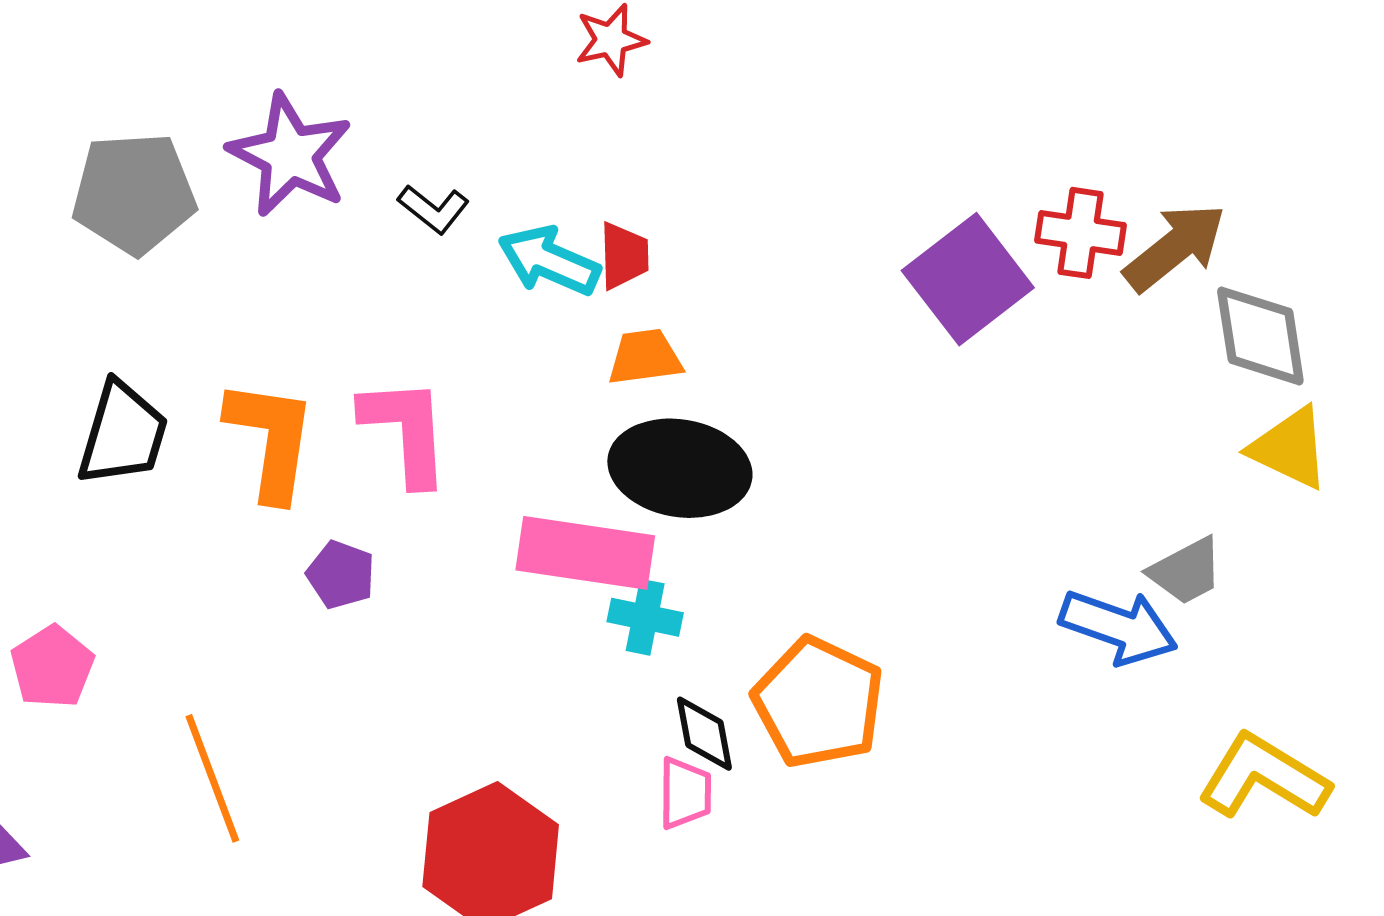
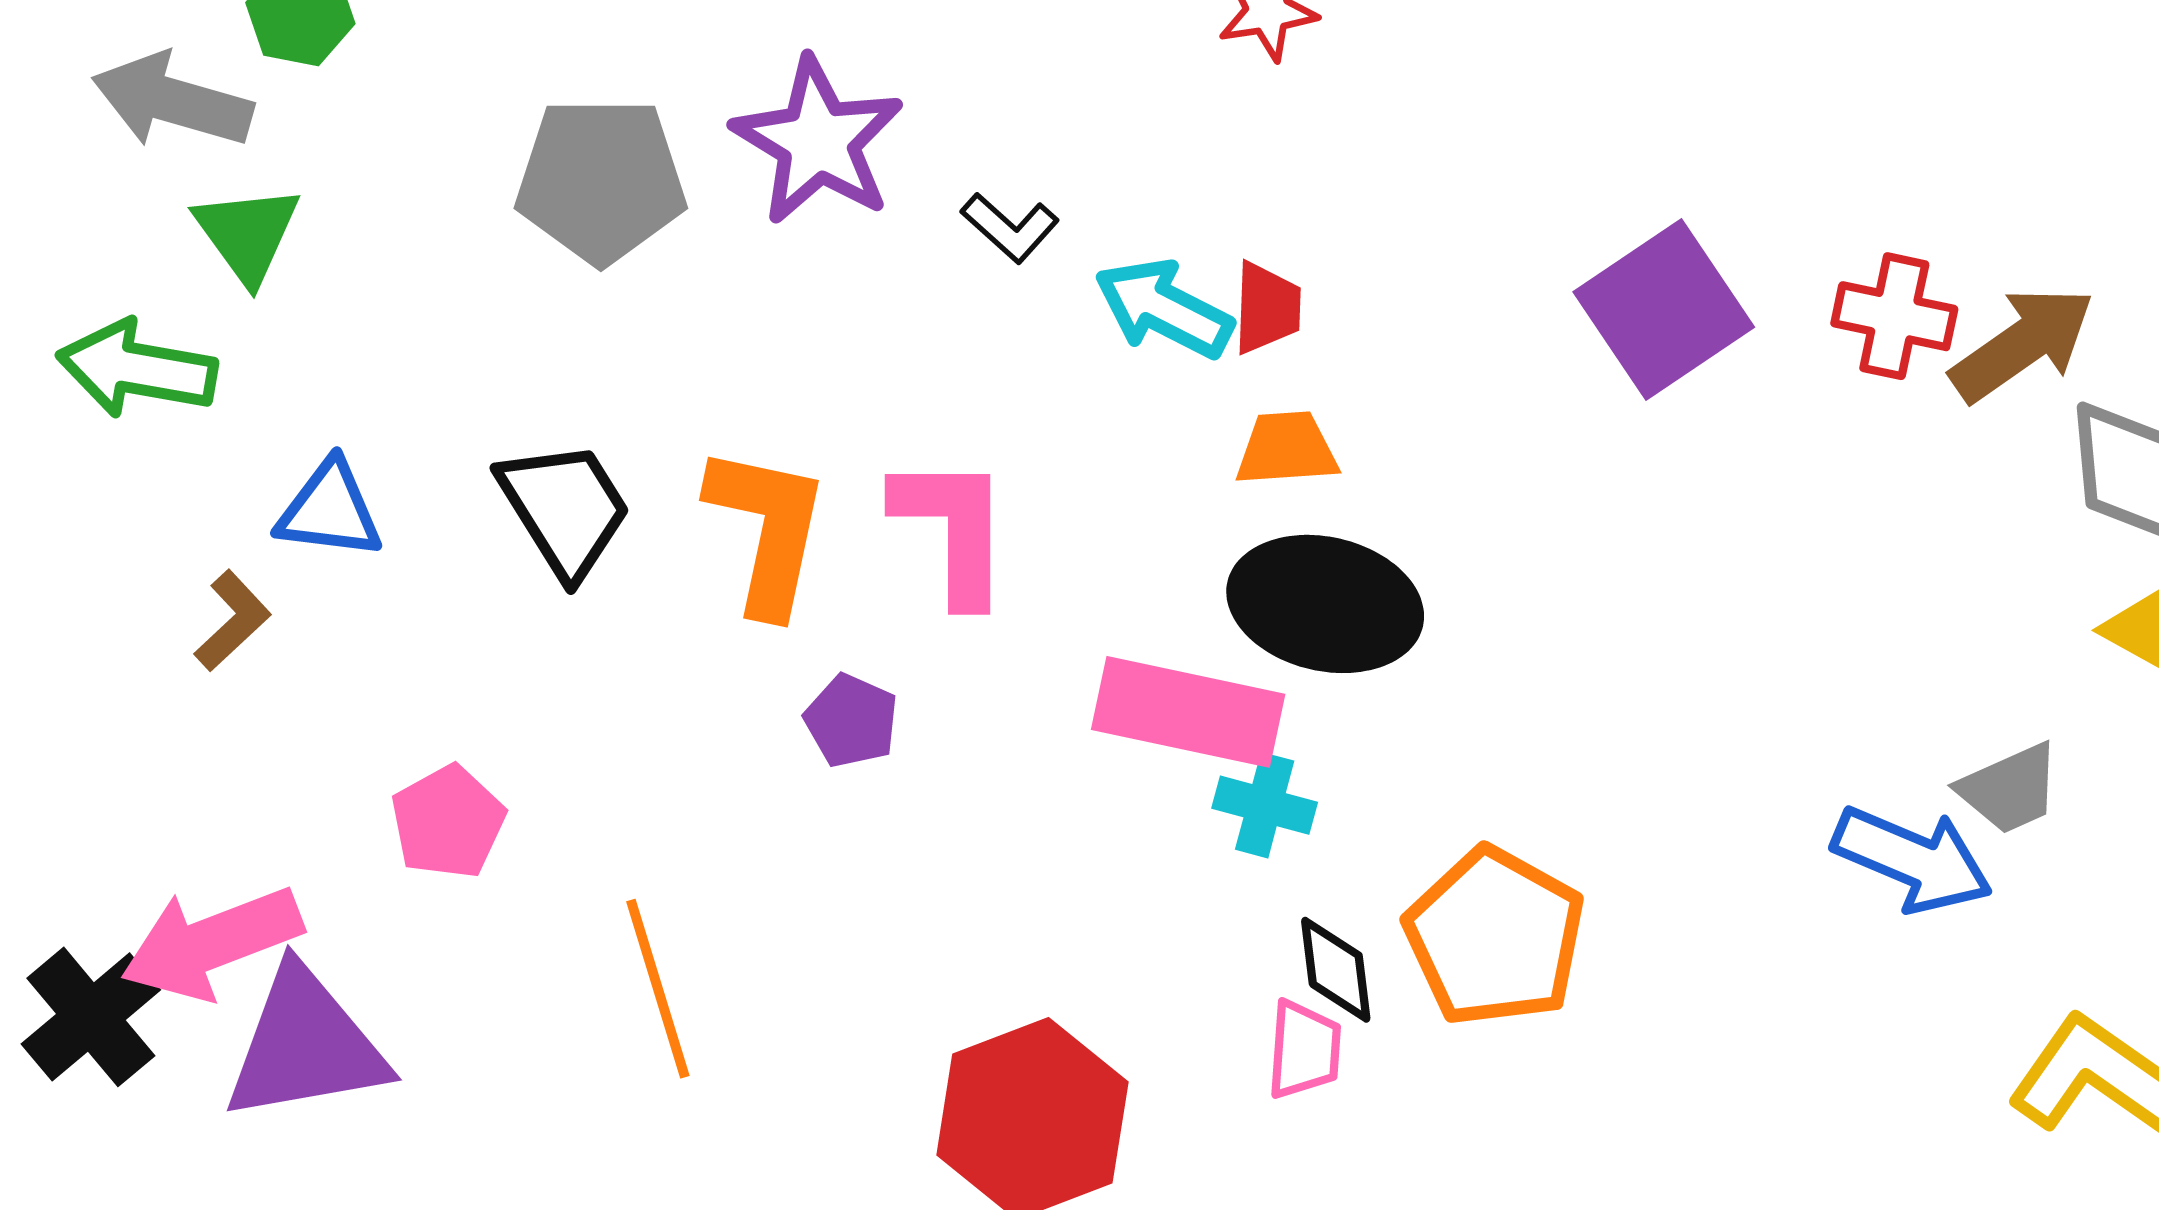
purple square: (968, 279) -> (1664, 309), moved
black trapezoid: (123, 434) -> (565, 509), turned -52

